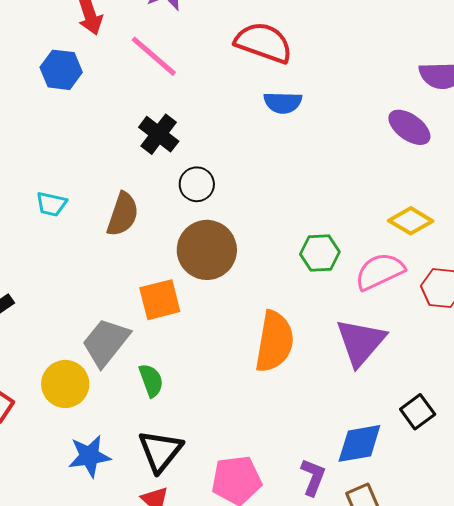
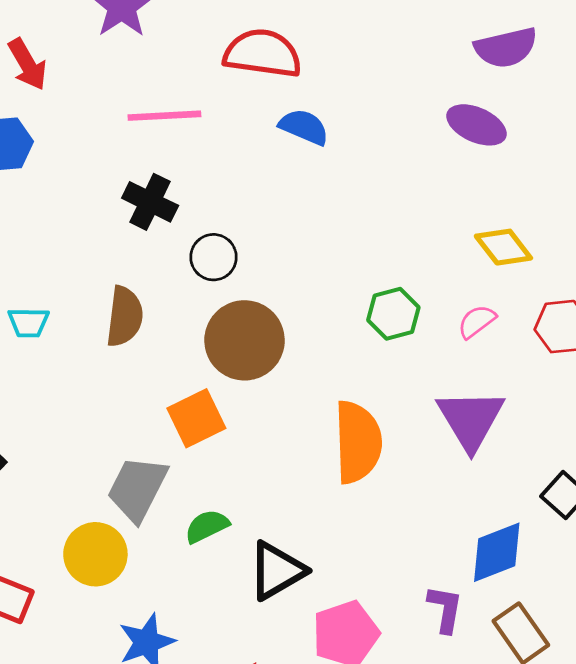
pink line: (154, 56) -> (164, 116), moved, turned -32
blue semicircle: (283, 103) -> (304, 127), turned -147
yellow diamond: (411, 221) -> (503, 247), turned 33
pink semicircle: (380, 271) -> (477, 322), size x0.6
green semicircle: (151, 380) -> (207, 526), turned -84
black triangle: (160, 451) -> (277, 571), moved, turned 33

